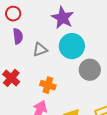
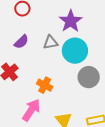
purple semicircle: (18, 36) -> (21, 42), moved, turned 42
gray triangle: (40, 50) -> (51, 42), moved

